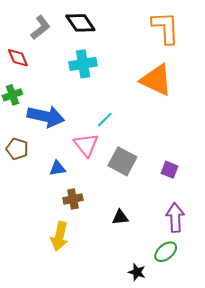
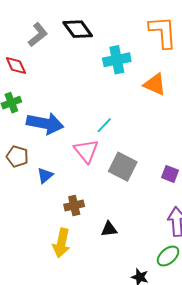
cyan cross: (83, 64) -> (117, 60), moved
orange triangle: (156, 80) -> (155, 84), size x0.7
blue triangle: (57, 168) -> (45, 175), moved, turned -30
black triangle: (120, 217) -> (109, 229), moved

